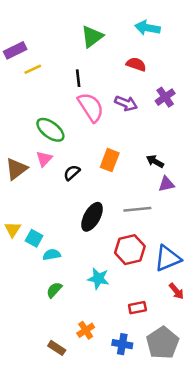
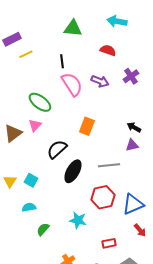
green triangle: (92, 37) -> (73, 28), turned 42
black arrow: (155, 161) -> (134, 127), moved
black semicircle: (72, 173) -> (57, 149), moved, size x1.5
cyan square: (34, 238) -> (31, 180), moved
cyan semicircle: (52, 255) -> (29, 207), moved

